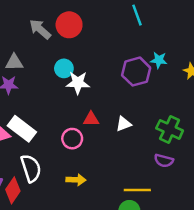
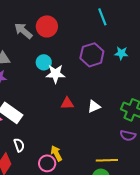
purple hexagon: (136, 72) -> (92, 55), moved
pink circle: (72, 139) -> (47, 163), moved
white semicircle: (31, 168) -> (19, 145), size x0.6
yellow arrow: (76, 180) -> (56, 153), turned -119

